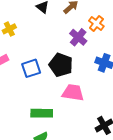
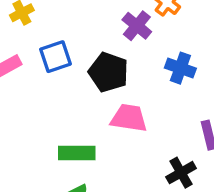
blue square: (31, 68) -> (55, 57), moved

